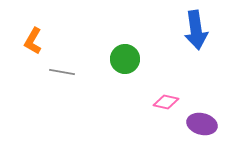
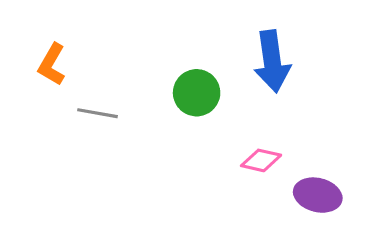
blue arrow: (196, 30) -> (272, 61), moved

